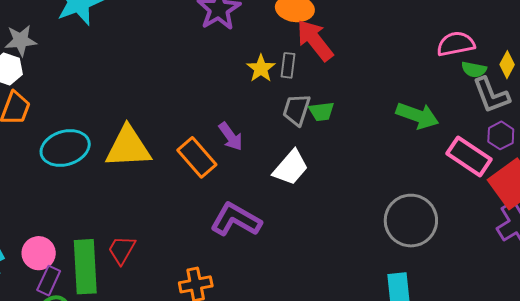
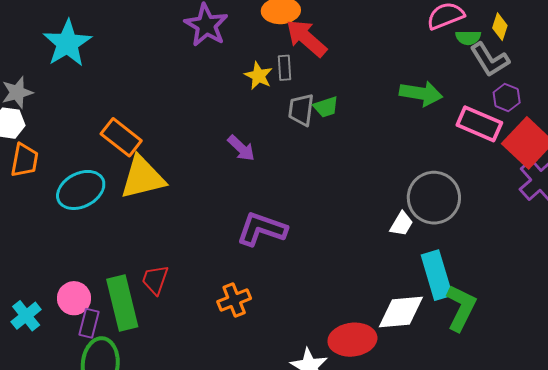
orange rectangle: (197, 157) -> (121, 137), moved
white trapezoid: (291, 167) -> (402, 224), moved, size x0.7

